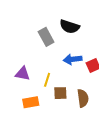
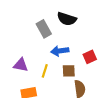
blue arrow: (73, 59) -> (60, 51), moved
brown square: (60, 93) -> (69, 71), moved

